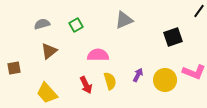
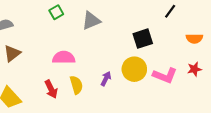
green square: (76, 25) -> (56, 12), moved
yellow circle: (165, 80) -> (134, 69), moved

